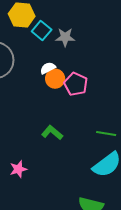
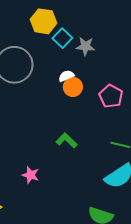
pink pentagon: (76, 84) -> (111, 96), moved
pink star: (18, 169) -> (31, 175), turned 30

